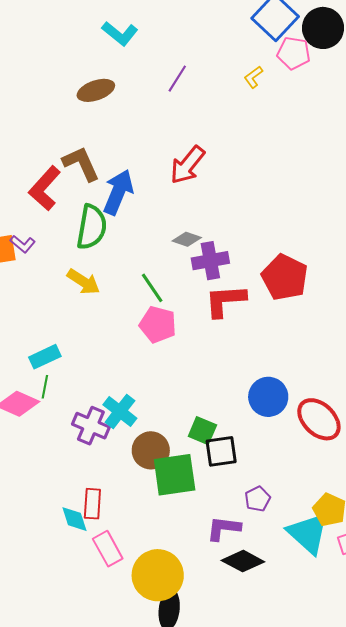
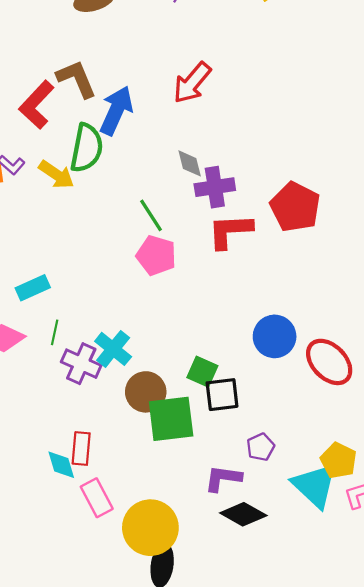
gray diamond: (187, 239) -> (190, 163), turned 56
yellow arrow: (84, 282) -> (56, 174), moved
green line: (45, 387) -> (55, 332), moved

